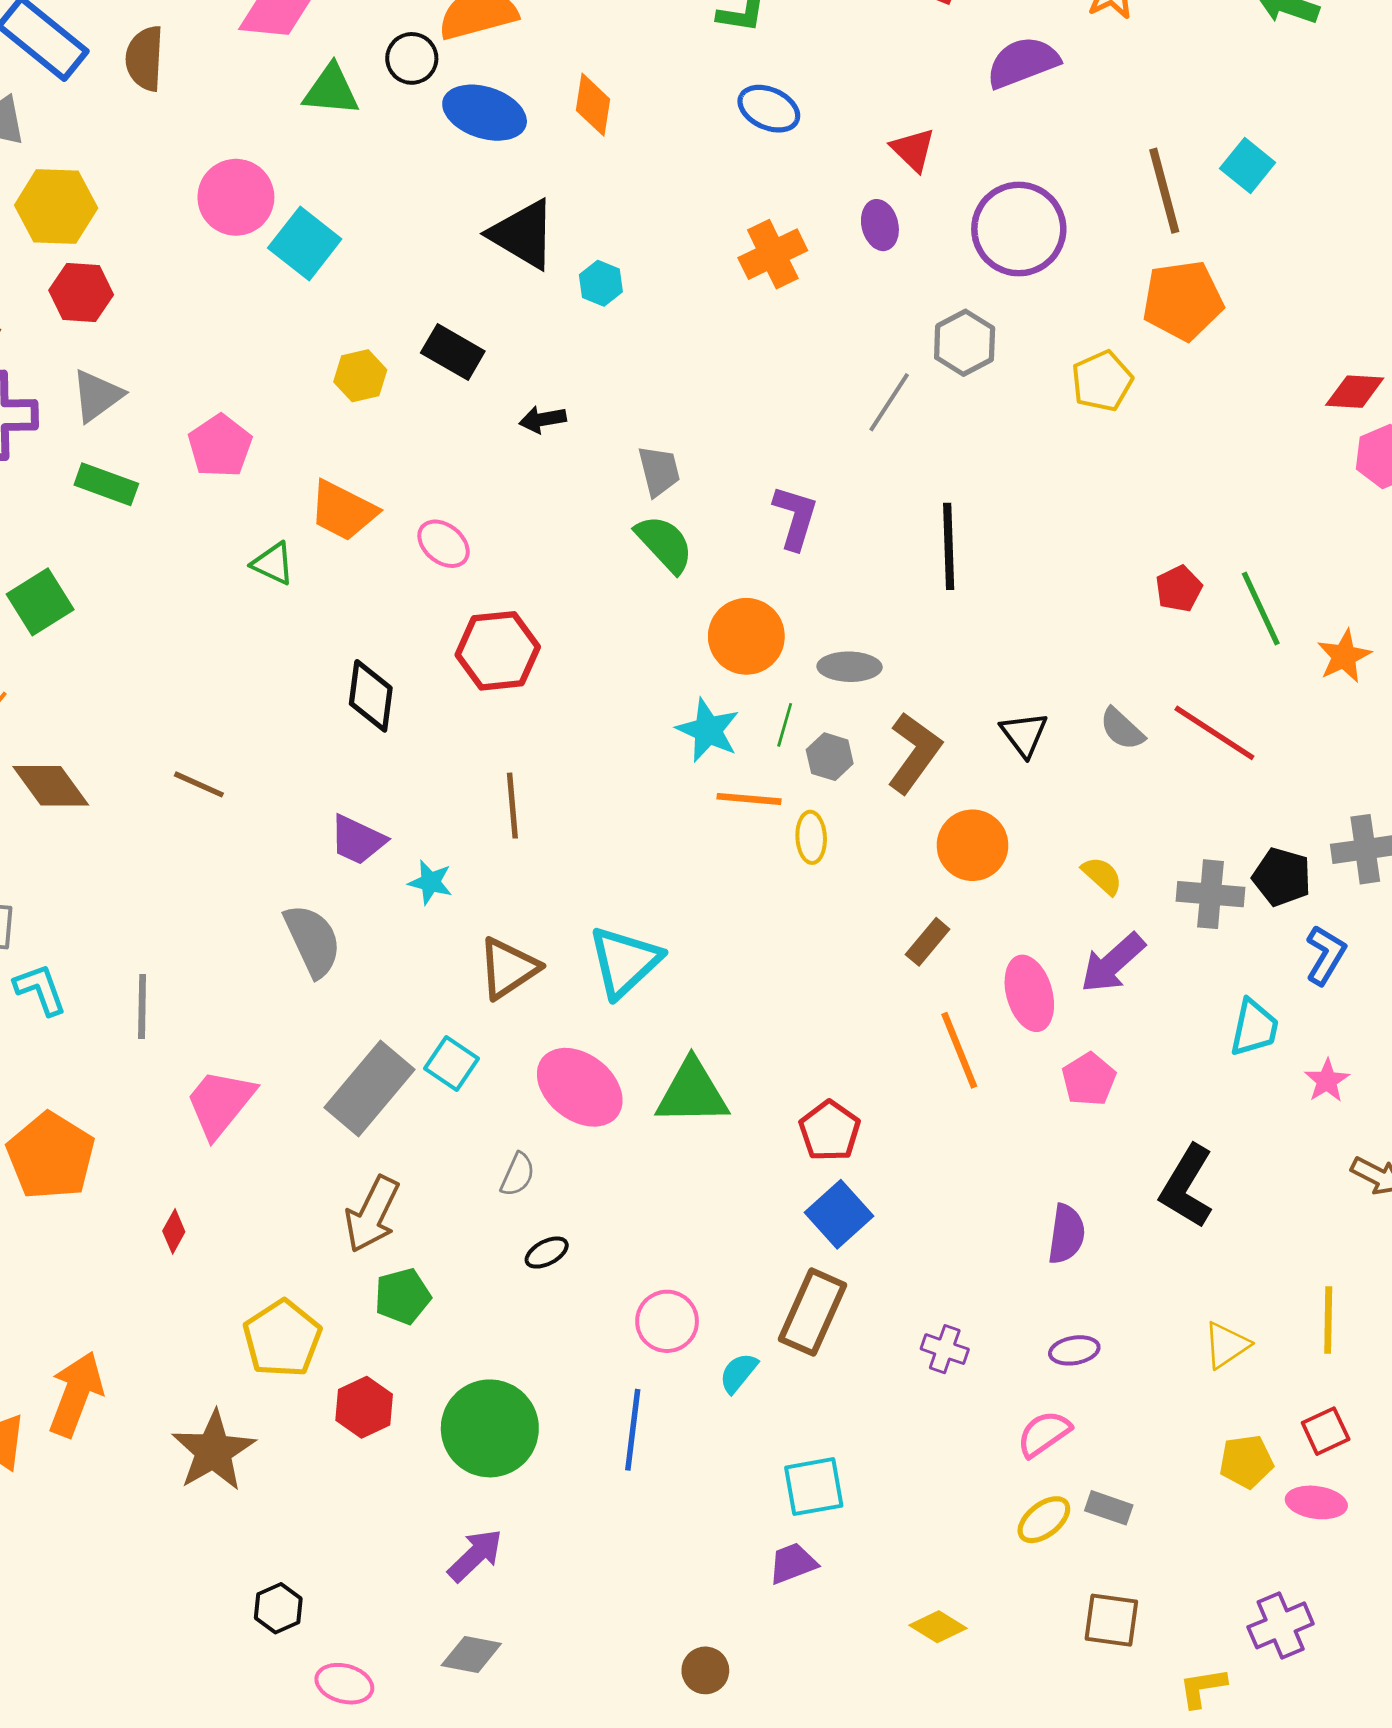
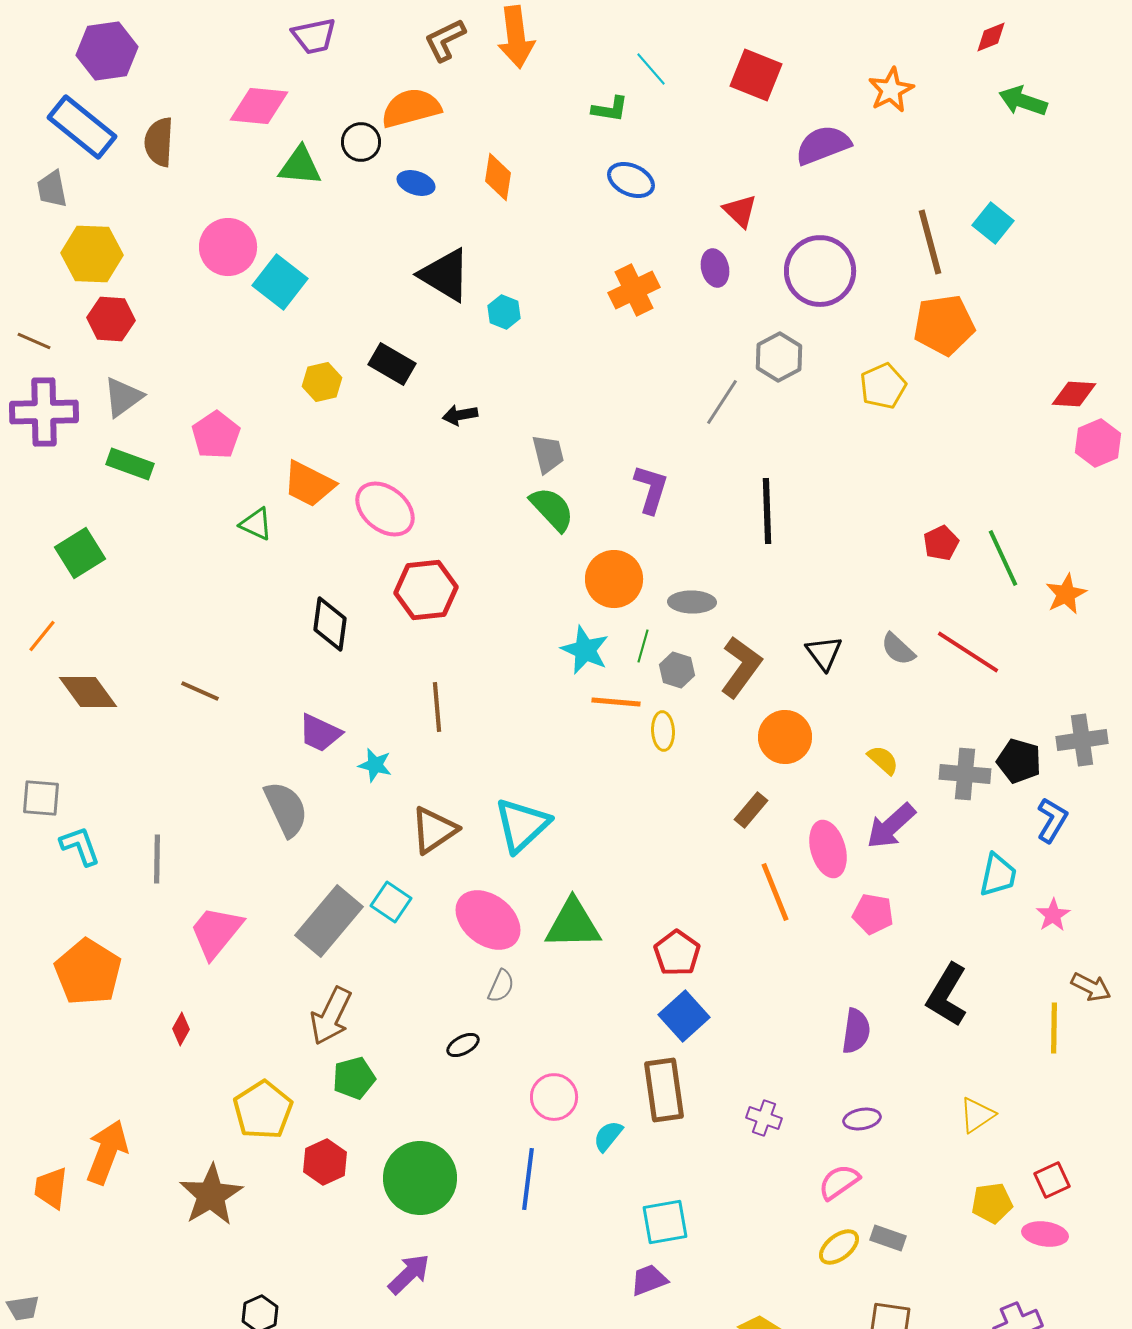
blue ellipse: (485, 113) -> (416, 183), size x0.6
pink ellipse: (444, 544) -> (385, 509), size x1.5
pink pentagon: (1089, 1079) -> (873, 914), turned -30
gray semicircle: (518, 1175) -> (501, 986), moved
brown rectangle: (812, 1312) -> (664, 1090), turned -32
yellow line: (1328, 1320) -> (1054, 1028), moved

